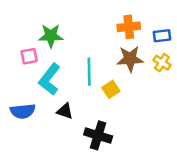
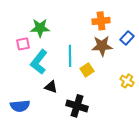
blue rectangle: (162, 36) -> (127, 38), moved, turned -40
yellow cross: (162, 63) -> (127, 81), moved
blue semicircle: (23, 111) -> (20, 106), moved

